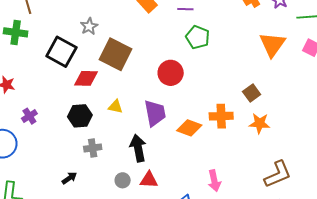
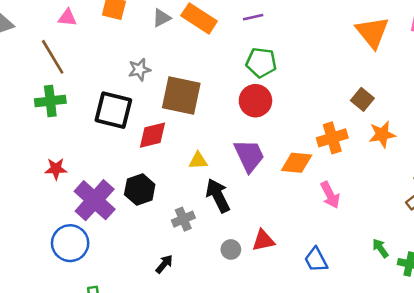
gray star: (89, 26) -> (139, 70), turned 30
green pentagon: (198, 37) -> (261, 63), moved
purple cross: (29, 116) -> (95, 200), size x2.0
black hexagon: (80, 116) -> (140, 190), moved
black arrow: (138, 148) -> (218, 196), moved
pink arrow: (214, 181) -> (330, 195), moved

